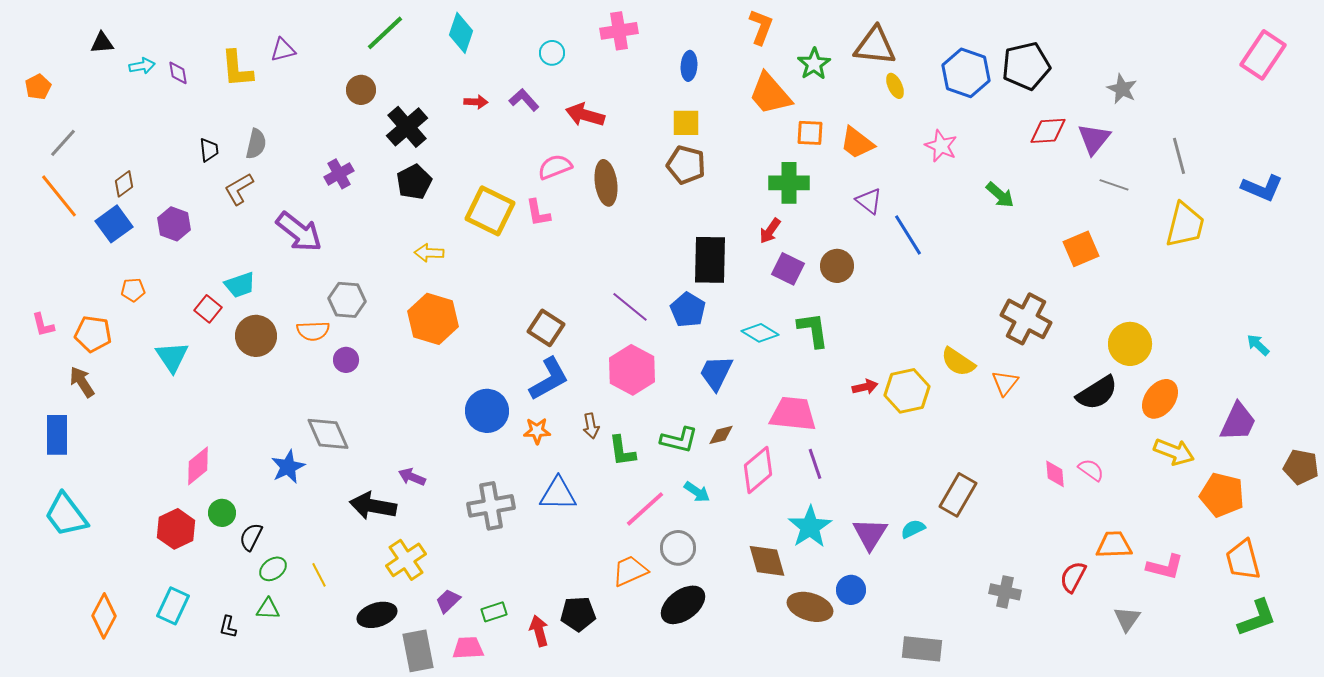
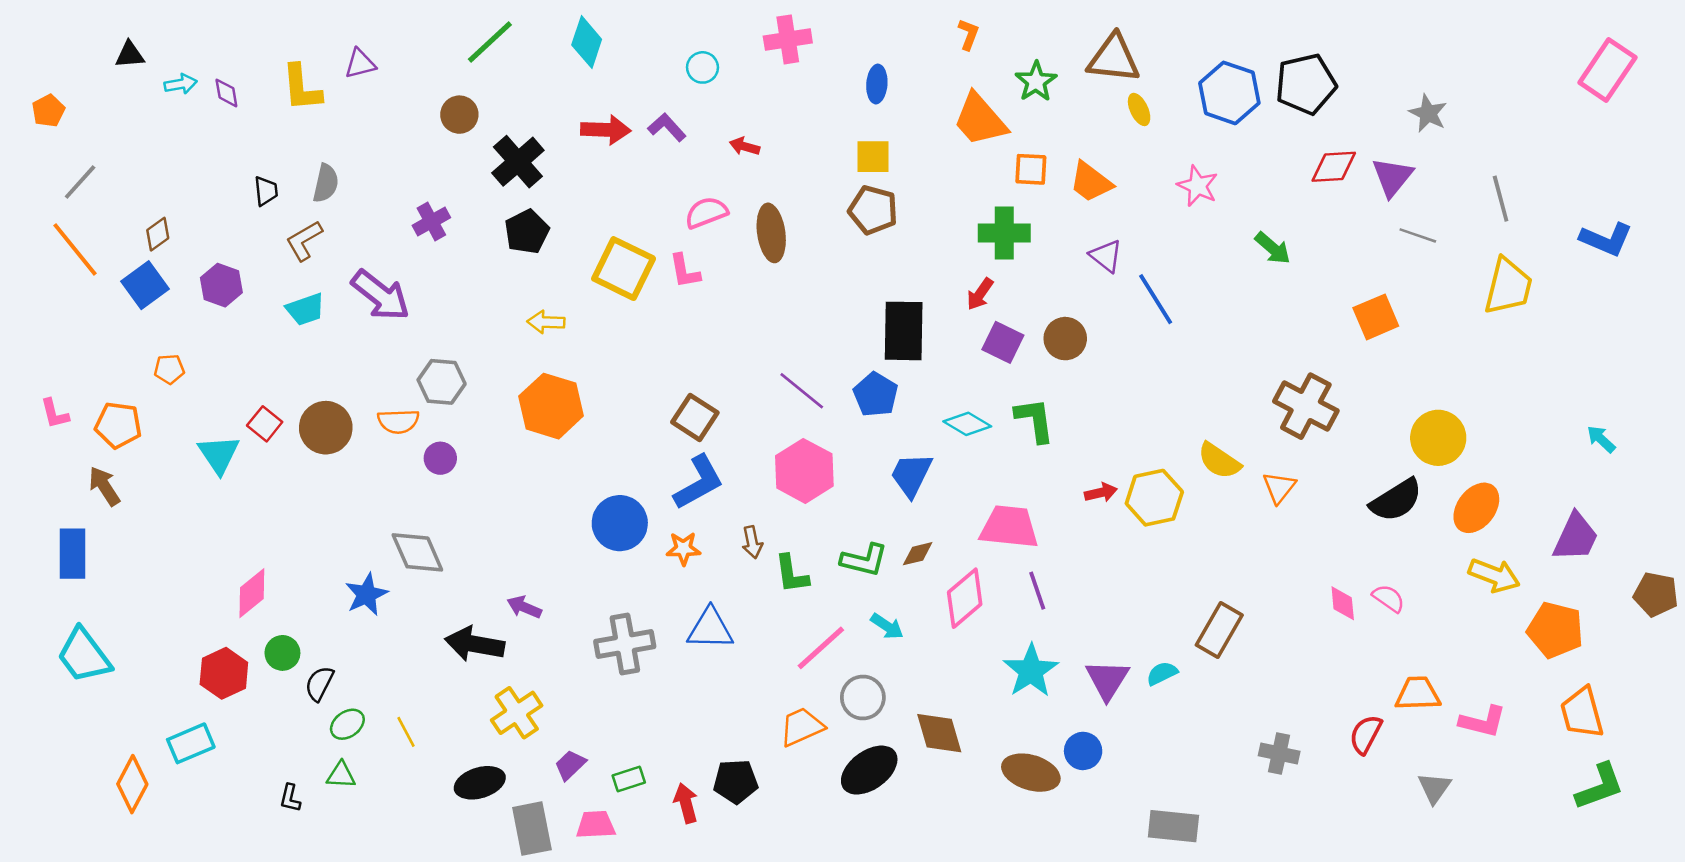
orange L-shape: (761, 27) -> (969, 34), size x0.7
red arrow: (476, 102) -> (606, 130), size x1.6
red arrow: (585, 115) -> (744, 146), size x0.6
cyan trapezoid: (240, 285) -> (305, 309), moved
red square: (208, 309) -> (265, 424), moved
brown diamond: (767, 561) -> (939, 733), moved
cyan rectangle: (173, 606) -> (191, 743), moved, turned 42

